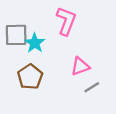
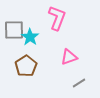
gray line: (92, 87) -> (79, 83), moved

